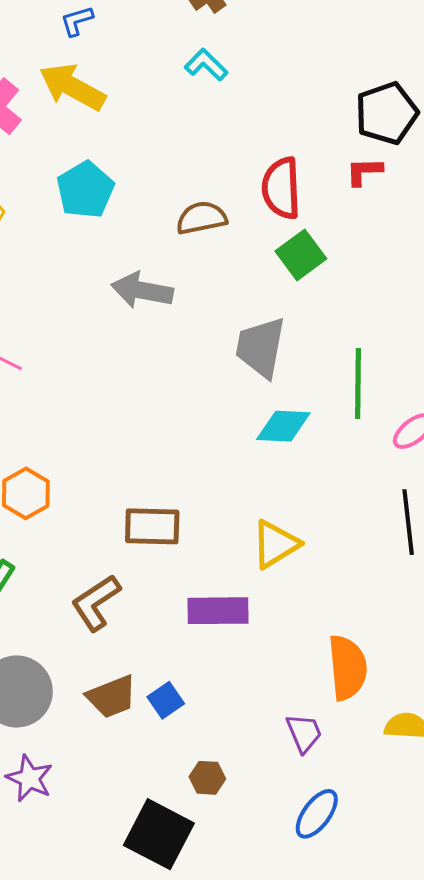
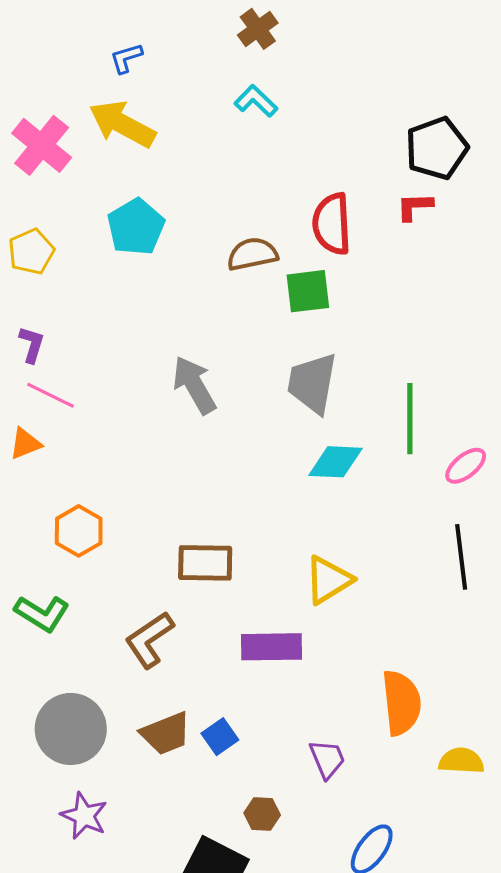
green square: (301, 255) -> (308, 291), moved, turned 30
gray arrow: (142, 290) -> (194, 385), moved, turned 50
purple trapezoid: (304, 733) -> (327, 759), moved

